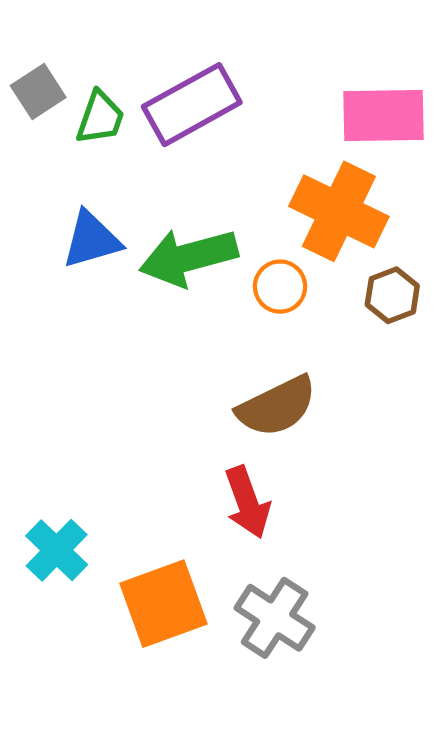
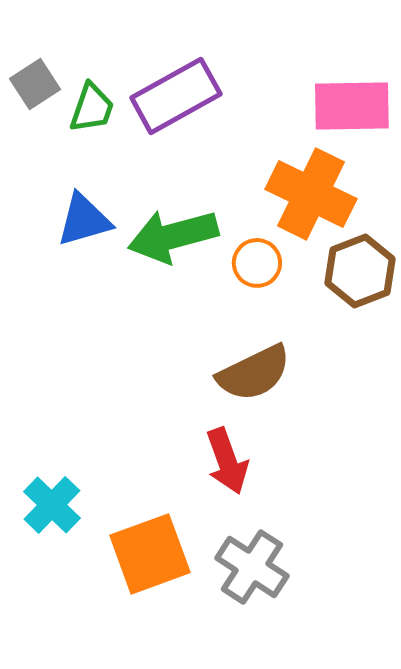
brown hexagon: (392, 295) -> (360, 271), size x1.4

